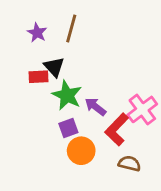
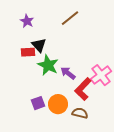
brown line: (71, 28) -> (70, 18), moved, turned 36
purple square: (68, 128) -> (38, 103), moved
brown semicircle: (129, 164) -> (80, 113), moved

